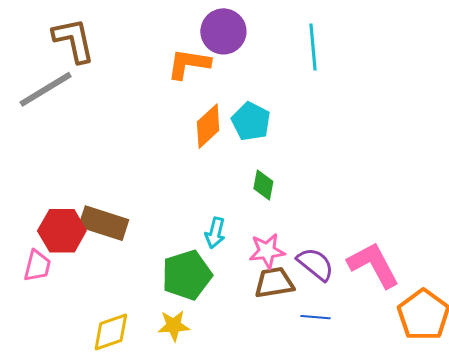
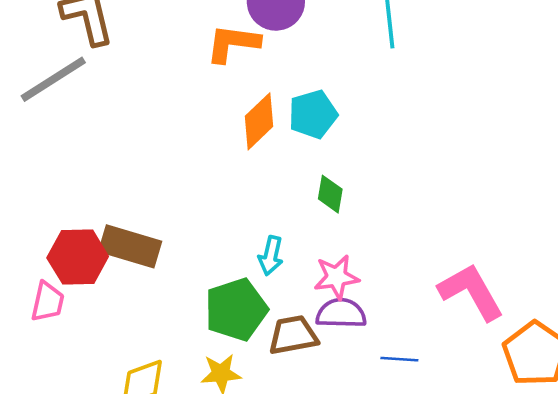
cyan pentagon: (251, 121) -> (313, 114), turned 30
purple semicircle: (315, 264) -> (341, 313), moved, turned -36
brown trapezoid: (274, 283) -> (293, 335), moved

